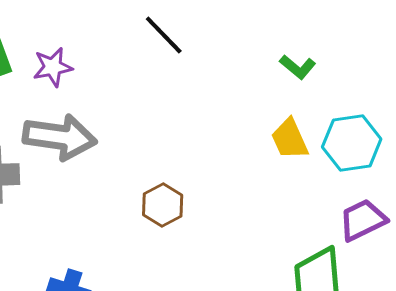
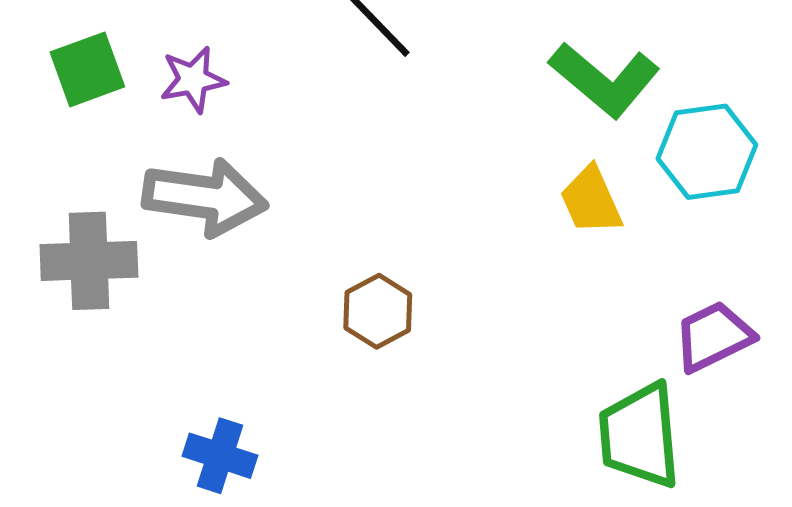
green L-shape: (298, 67) -> (604, 80), size x1.8
cyan hexagon: (352, 143) -> (707, 152), moved

